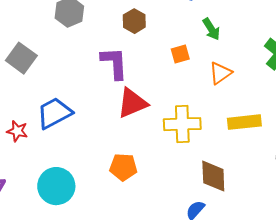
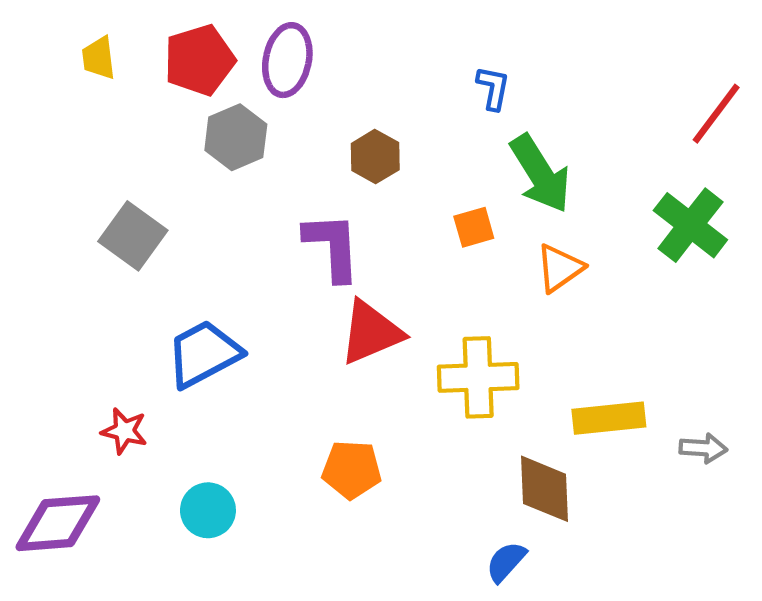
green arrow: (211, 29) -> (540, 174), size x1.6
yellow rectangle: (244, 122) -> (609, 418), moved
red star: (17, 131) -> (124, 431), moved
cyan circle: (56, 186) -> (208, 510), size x0.7

